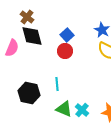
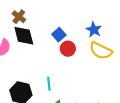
red circle: (65, 51) -> (68, 49), moved

